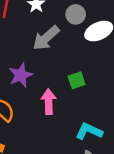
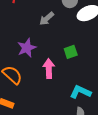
gray arrow: (46, 38) -> (47, 19), size x0.7

